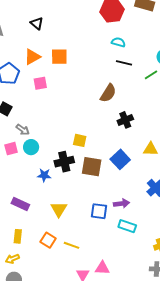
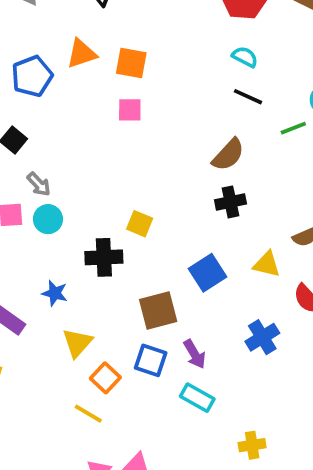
pink square: (40, 83) -> (130, 110), moved
brown semicircle: (108, 93) -> (228, 155), moved
brown square: (92, 167) -> (158, 310), moved, turned -35
blue star: (44, 175) -> (55, 293), moved
purple arrow: (122, 203) -> (195, 354), turned 56
orange square: (48, 240) -> (105, 378), moved

